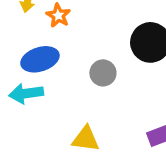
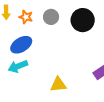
gray circle: (103, 73) -> (51, 17), moved

